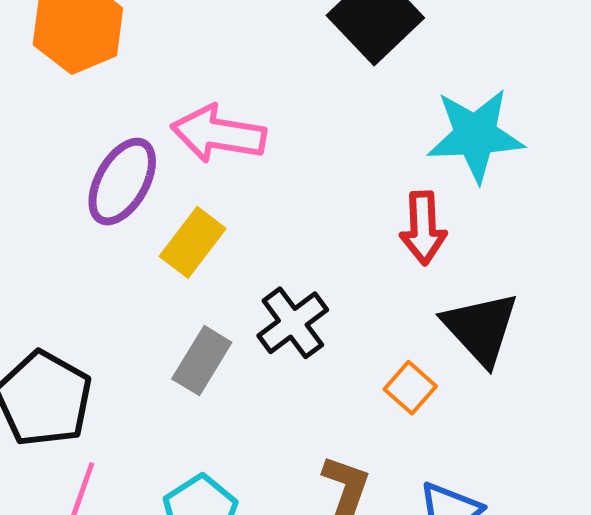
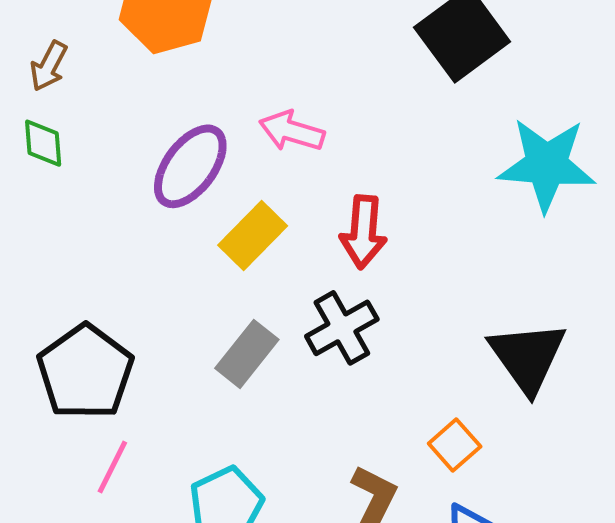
pink arrow: (218, 134) -> (292, 131), size x0.7
red arrow: (423, 228) -> (363, 232), moved
orange square: (410, 388) -> (455, 445), moved

